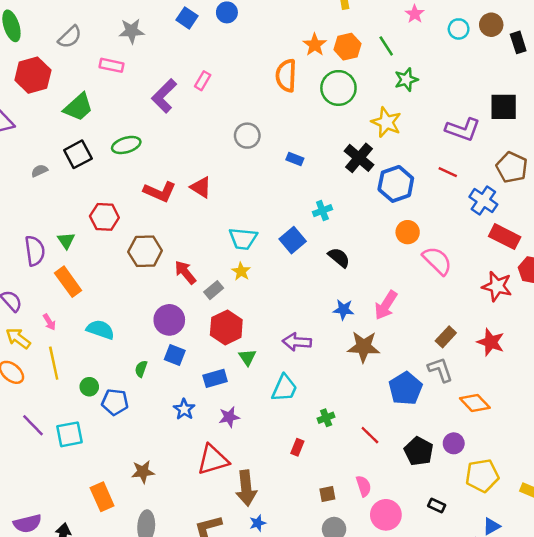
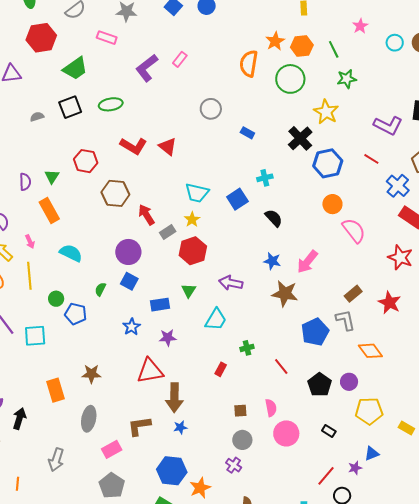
purple semicircle: (35, 251) -> (25, 182), size x0.7
red hexagon: (226, 327) -> (193, 251), moved

